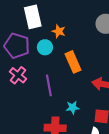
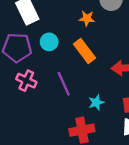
orange star: (59, 31) -> (87, 18), moved

